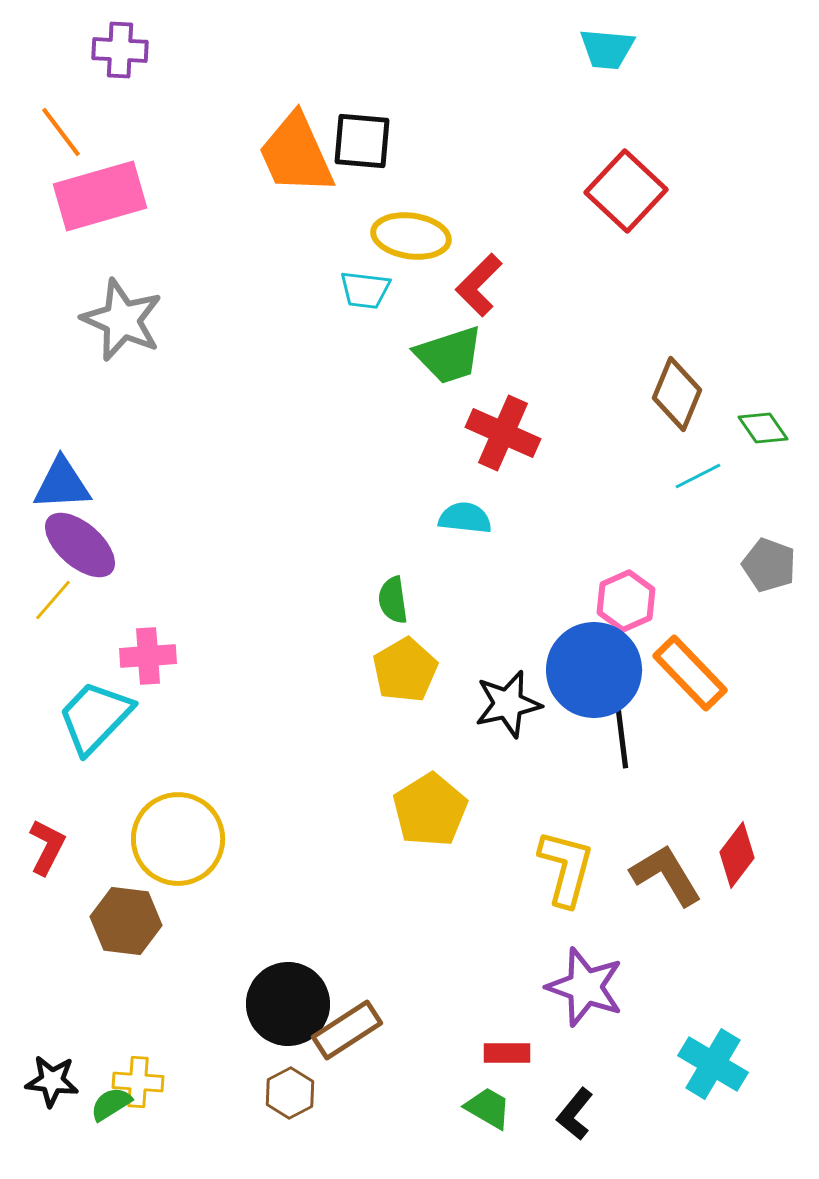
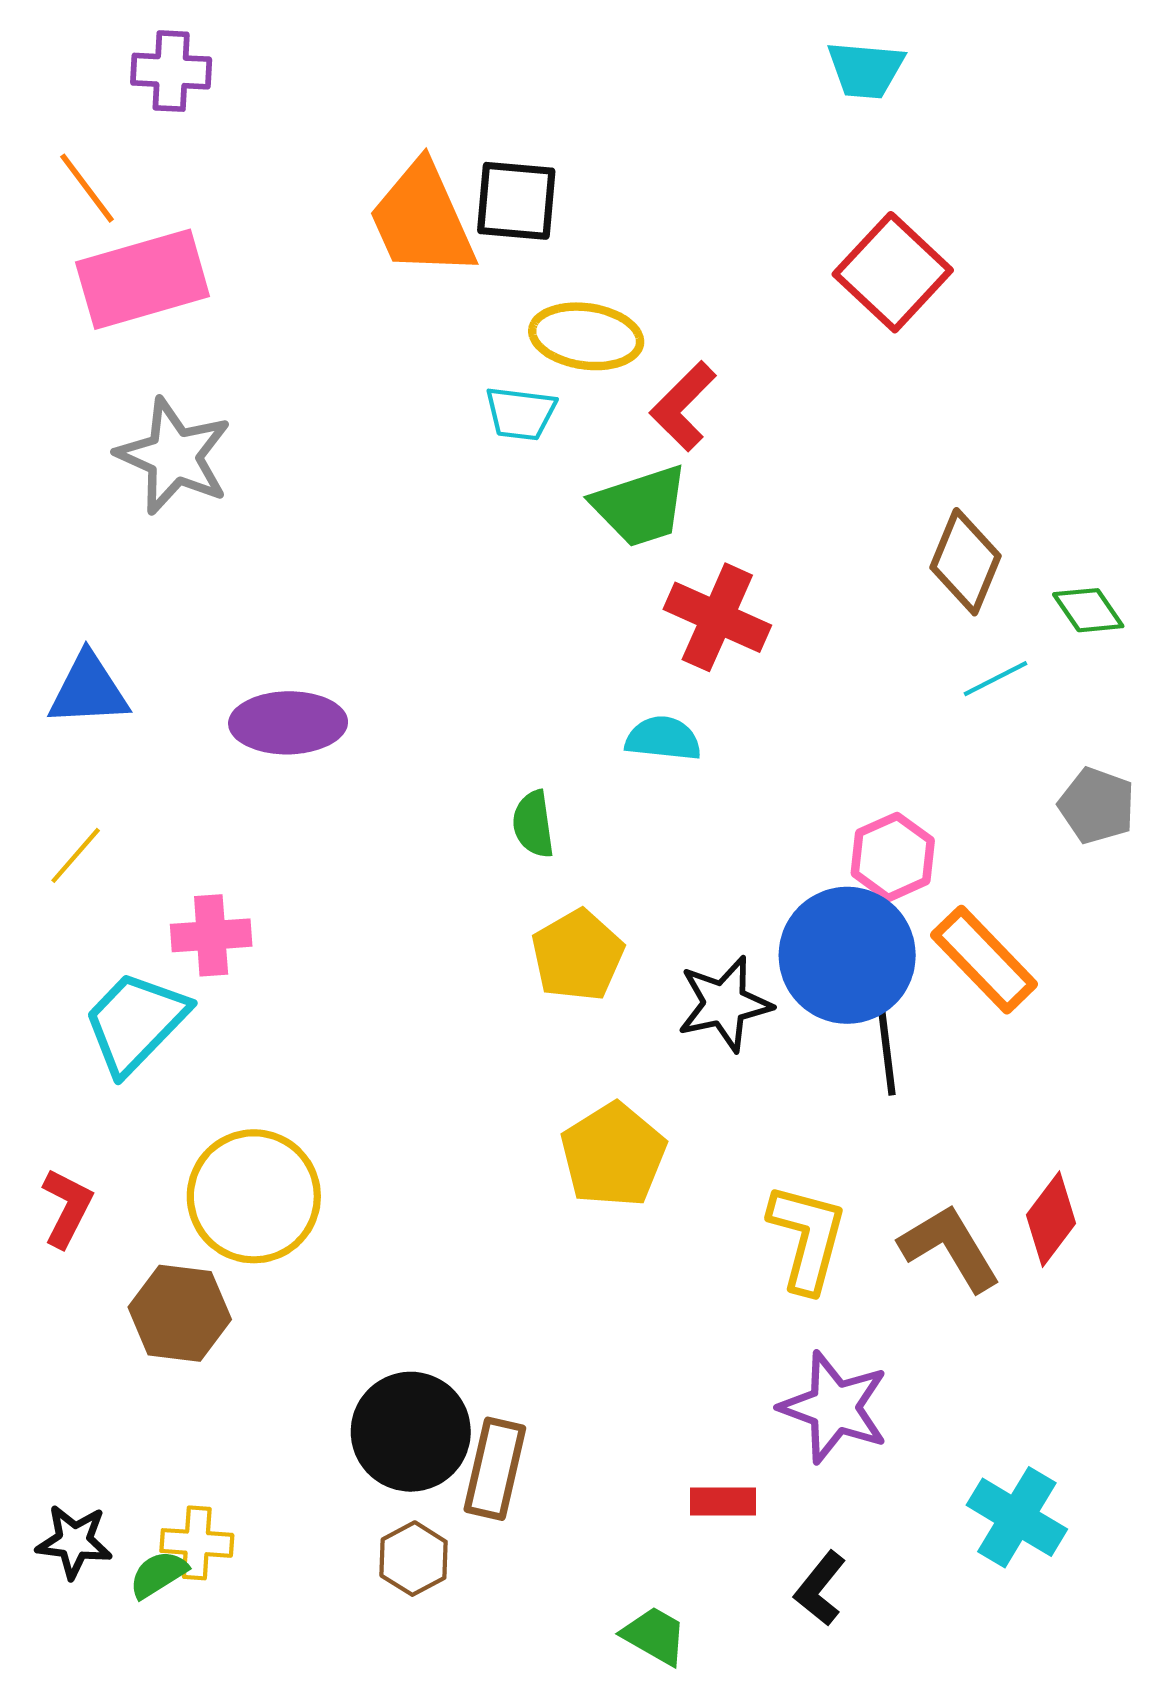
purple ellipse: (80, 545) -> (288, 723), moved, turned -42
green semicircle: (393, 600) -> (533, 824), moved
brown rectangle: (347, 1030) -> (495, 1469), turned -44
green trapezoid: (488, 1108) -> (655, 1636), moved

